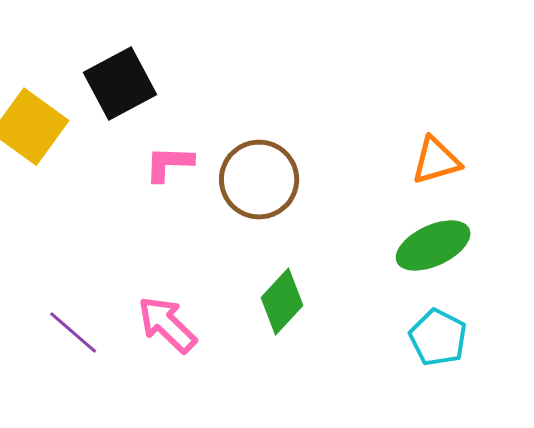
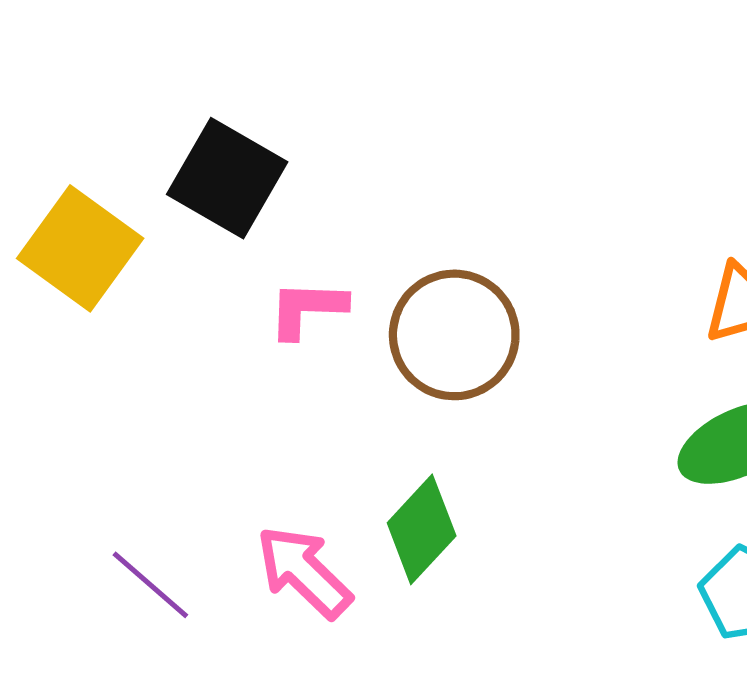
black square: (120, 84) -> (227, 178), turned -32
green diamond: (282, 302) -> (422, 529), moved

